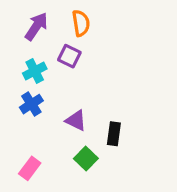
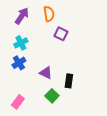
purple square: (69, 56) -> (61, 34), moved

